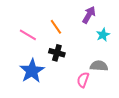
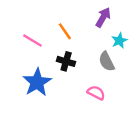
gray semicircle: (99, 66) -> (107, 61), moved, turned -120
pink semicircle: (83, 80) -> (96, 93), turned 98

